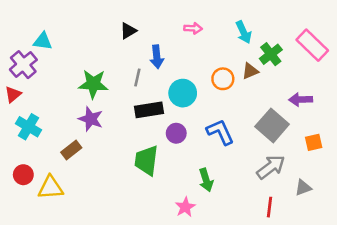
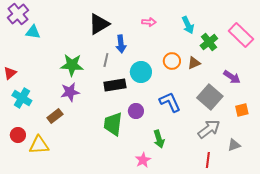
black triangle: (128, 31) -> (99, 24), size x1.6
purple cross: (23, 65) -> (18, 14), moved
brown triangle: (250, 71) -> (194, 63), moved
purple arrow: (301, 100) -> (232, 77), turned -144
purple star: (91, 119) -> (70, 92), turned -30
purple circle: (176, 133) -> (136, 111), moved

